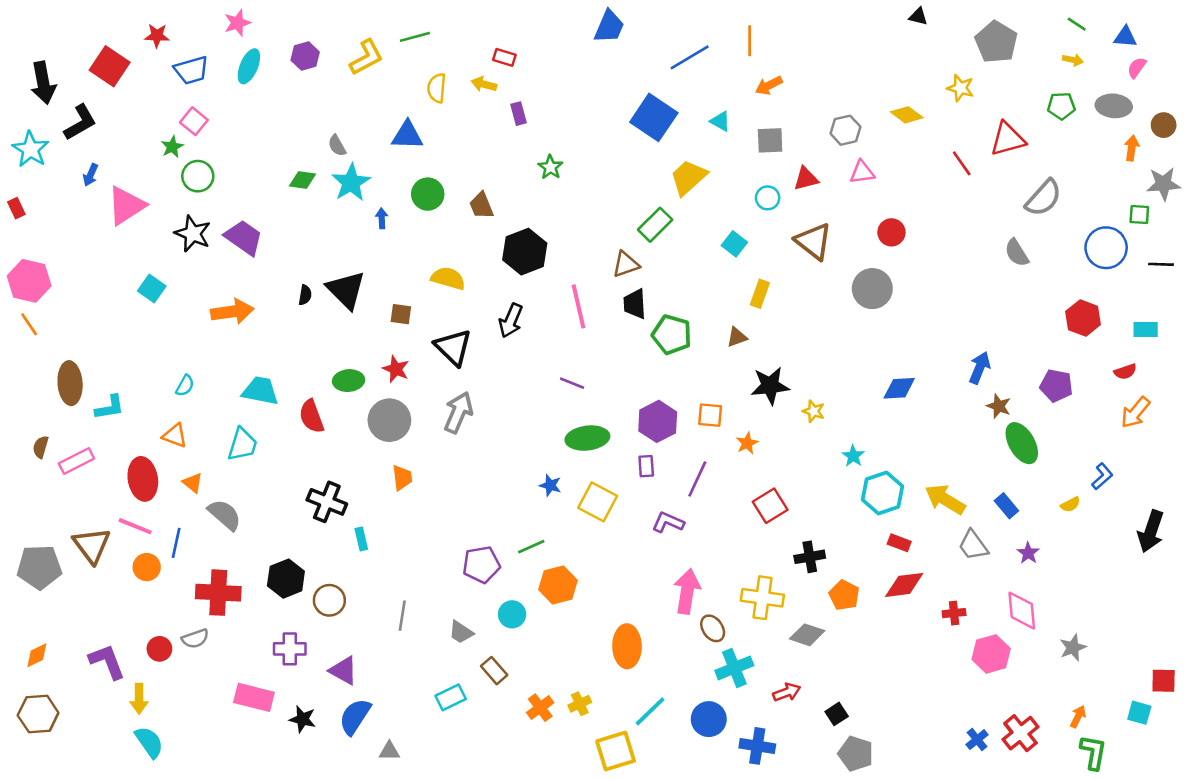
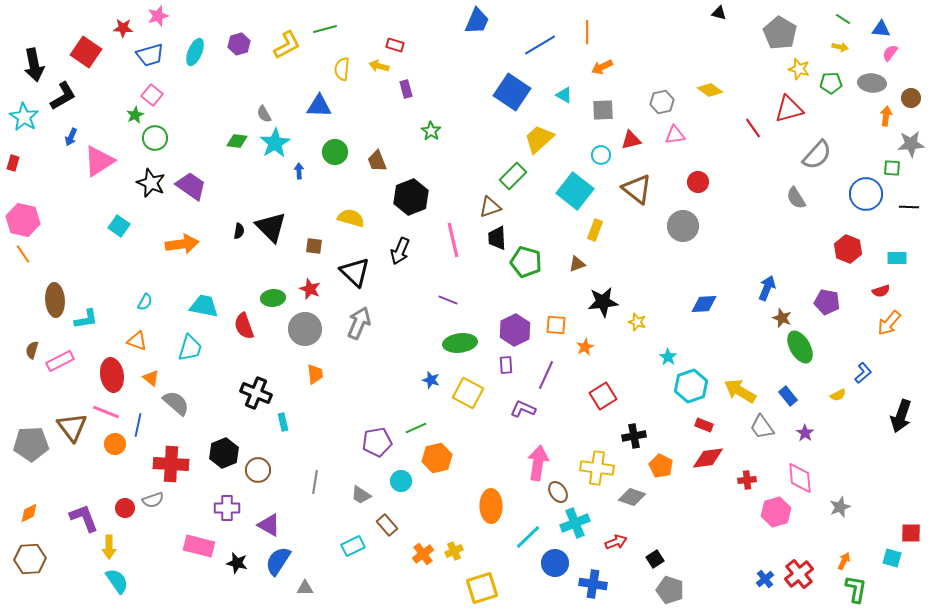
pink star: (237, 23) -> (158, 16), moved
yellow star: (960, 88) -> (799, 69), moved
red rectangle: (16, 208) -> (13, 163), turned 42
cyan square: (734, 244) -> (575, 191), size x1.8
cyan line: (650, 711) -> (528, 537), moved

